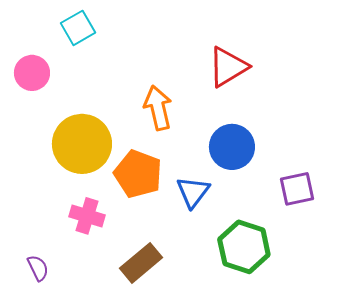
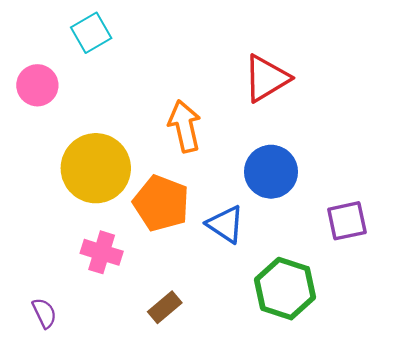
blue triangle: (193, 192) -> (225, 224), turned -33
brown rectangle: (141, 263) -> (165, 307), size x0.7

